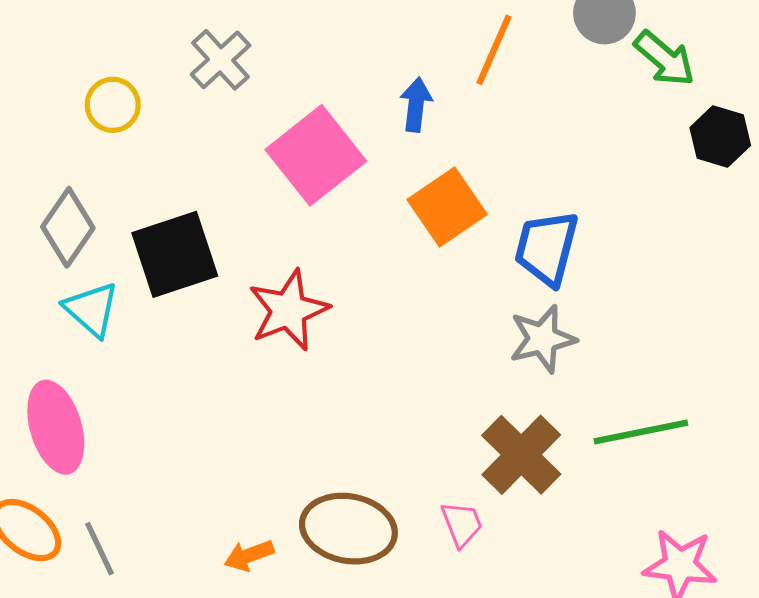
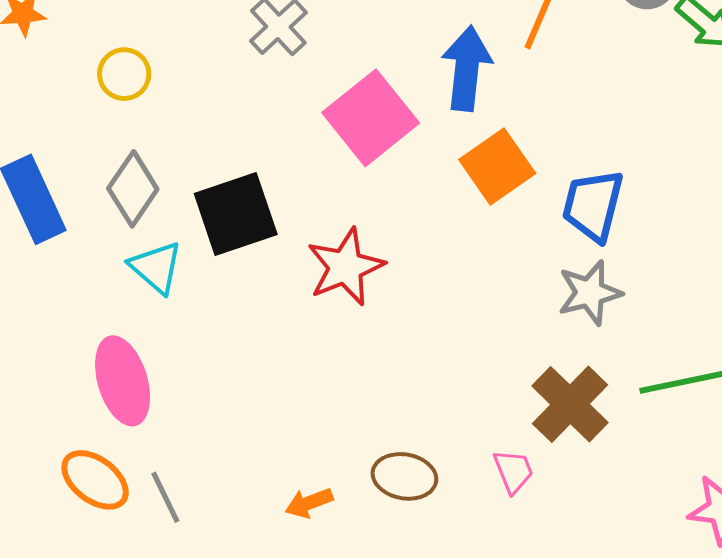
yellow circle: (113, 105) -> (124, 74), moved
blue arrow: (416, 105) -> (467, 68), size x1.6
brown ellipse: (348, 529) -> (404, 476), size x0.7

